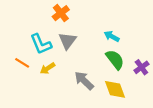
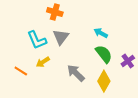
orange cross: (61, 13) -> (55, 12), turned -35
orange line: (22, 63) -> (21, 71), moved
yellow diamond: (115, 89) -> (104, 81), turned 50

